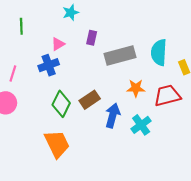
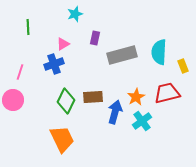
orange star: (136, 88) -> (136, 97), moved, turned -30
brown rectangle: (90, 100) -> (93, 97), turned 30

